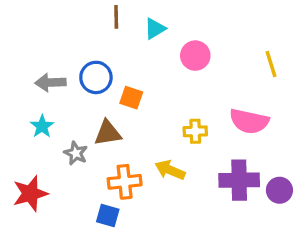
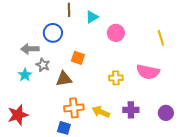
blue circle: (96, 77) -> (53, 33), moved
gray star: (76, 153) -> (43, 65), moved
yellow arrow: (170, 170) -> (101, 112), moved
purple cross: (239, 180) -> (131, 110), moved, size x0.7

